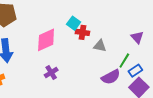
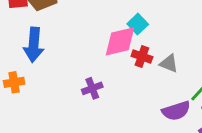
red cross: (82, 32) -> (142, 57), moved
pink diamond: (46, 40) -> (120, 41), moved

